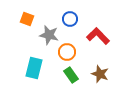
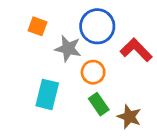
blue circle: (70, 19) -> (97, 26), size x1.6
brown star: (100, 74) -> (129, 117), moved

